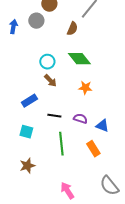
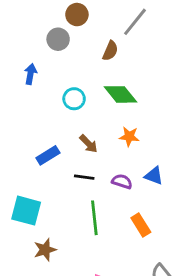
blue arrow: (13, 27) -> (30, 74), moved
brown arrow: (50, 81) -> (89, 144), moved
blue triangle: (102, 126) -> (154, 176), moved
cyan square: (26, 132) -> (26, 211), moved, size x1.5

